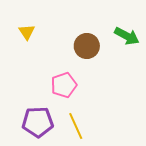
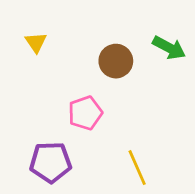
yellow line: (76, 126) -> (137, 168), moved

